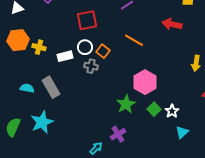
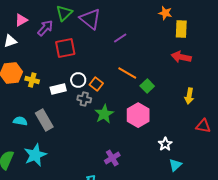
red square: (87, 20) -> (65, 48), moved
red arrow: (172, 24) -> (181, 57), moved
green star: (126, 104) -> (104, 114), moved
green square: (154, 109) -> (147, 86), moved
purple cross: (118, 134) -> (112, 158), moved

